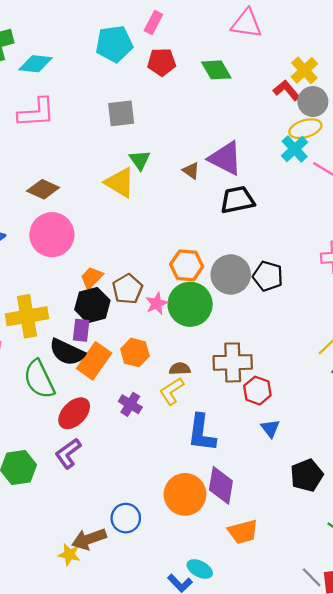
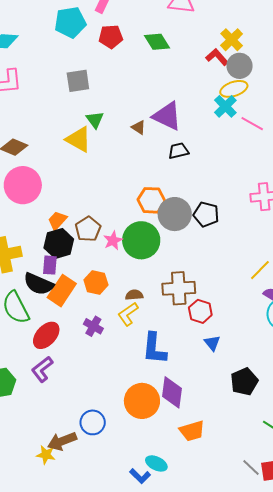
black trapezoid: (237, 200) -> (178, 151), size x0.7
orange hexagon: (187, 265) -> (151, 200), moved

